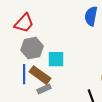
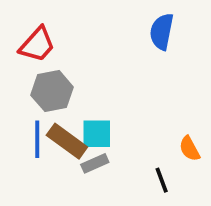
cyan square: (56, 59) -> (97, 134), moved
gray rectangle: (44, 89) -> (95, 163), moved

